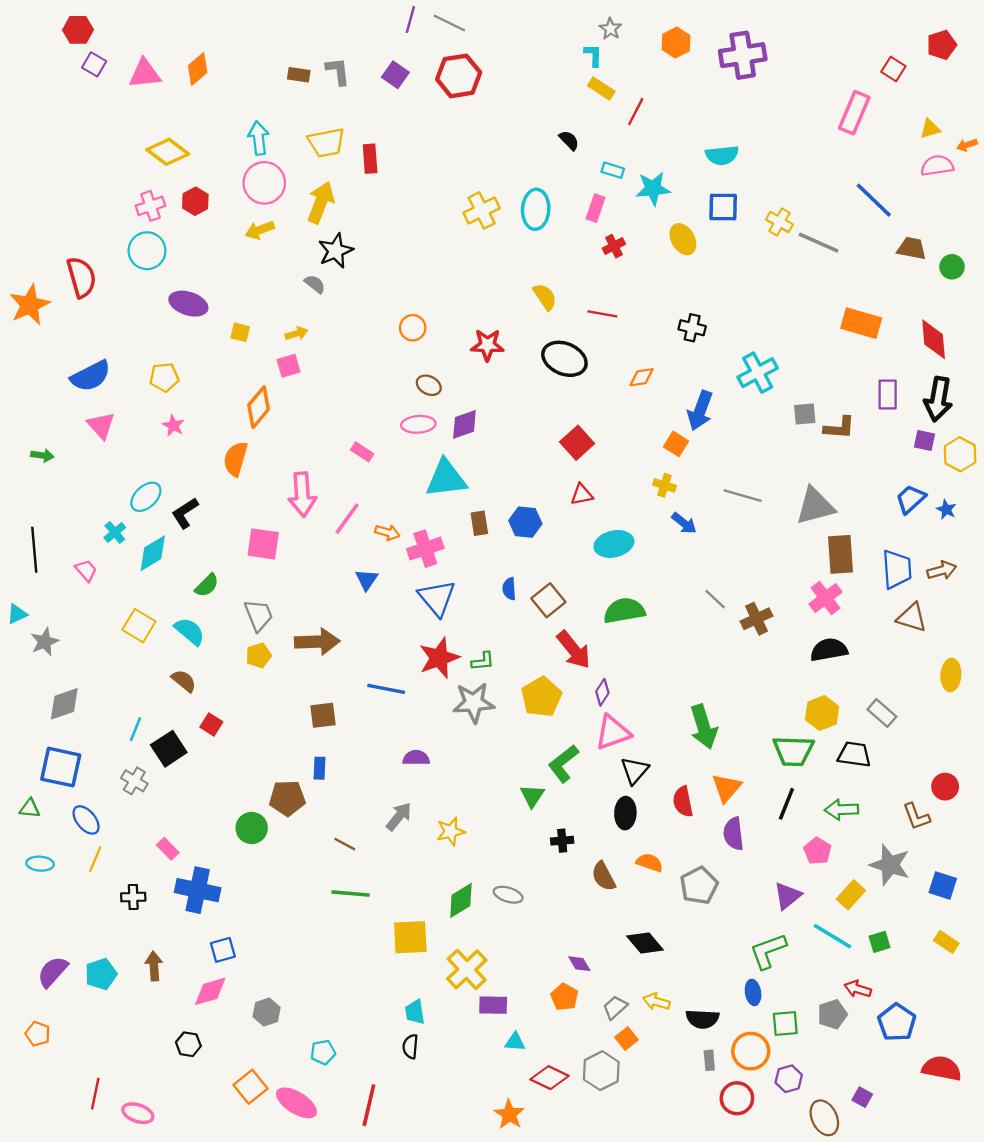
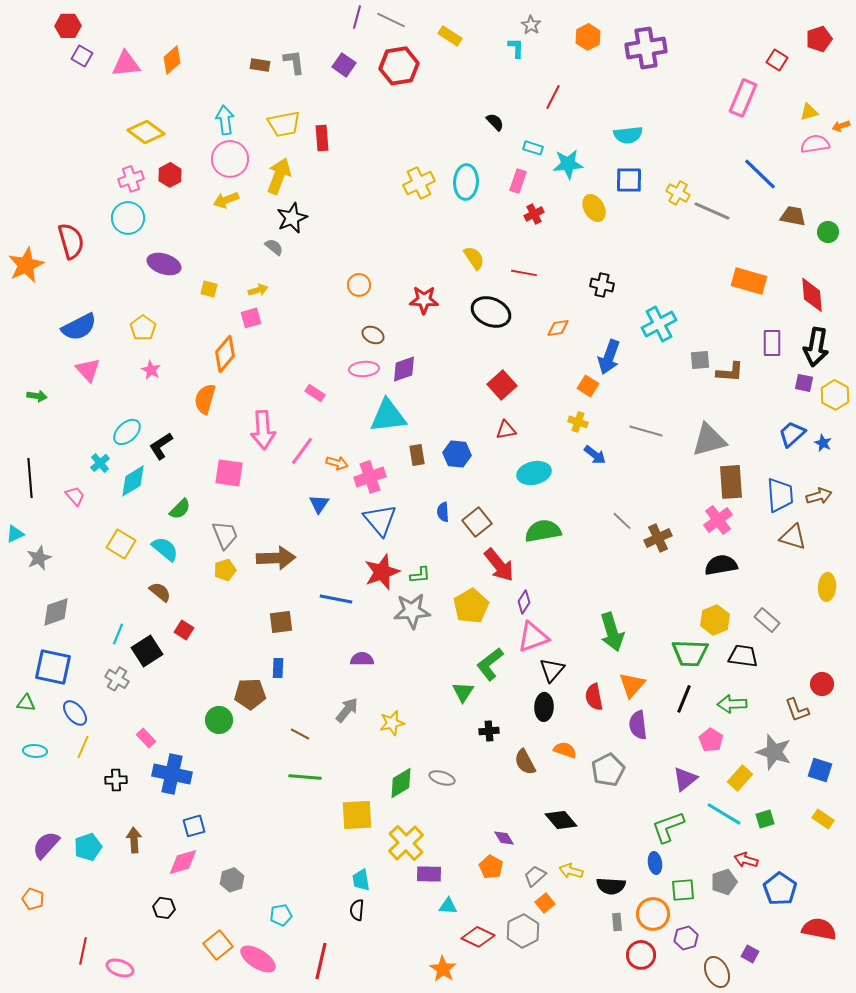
yellow rectangle: (601, 89) -> (450, 36), moved
yellow pentagon: (164, 377) -> (143, 328), turned -30

